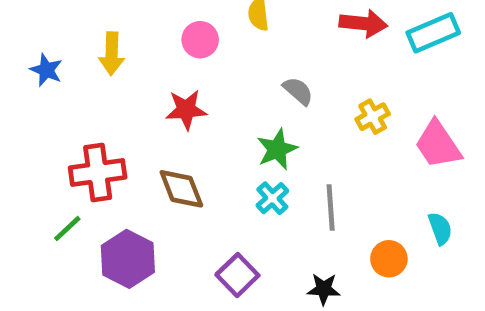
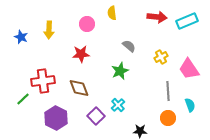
cyan cross: (272, 198) -> (118, 105), moved
gray line: (331, 207) -> (168, 91), moved
green line: (67, 228) -> (23, 99), moved
purple square: (237, 275) -> (96, 116), moved

